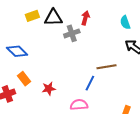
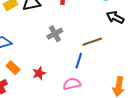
gray cross: (72, 33) -> (55, 34), moved

